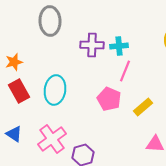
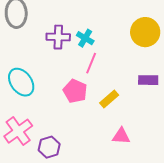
cyan cross: (119, 46) -> (85, 38), turned 36
cyan ellipse: (55, 90) -> (21, 82), turned -44

